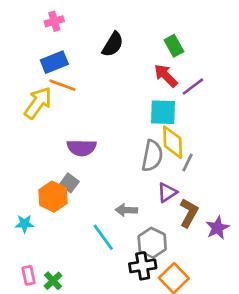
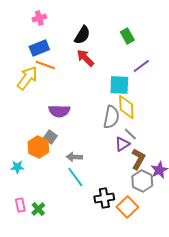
red arrow: (166, 76) -> (85, 58), moved
gray line: (188, 163) -> (130, 134), moved, turned -72
gray arrow: (126, 210) -> (74, 157), moved
gray hexagon: (152, 243) -> (142, 181), moved

